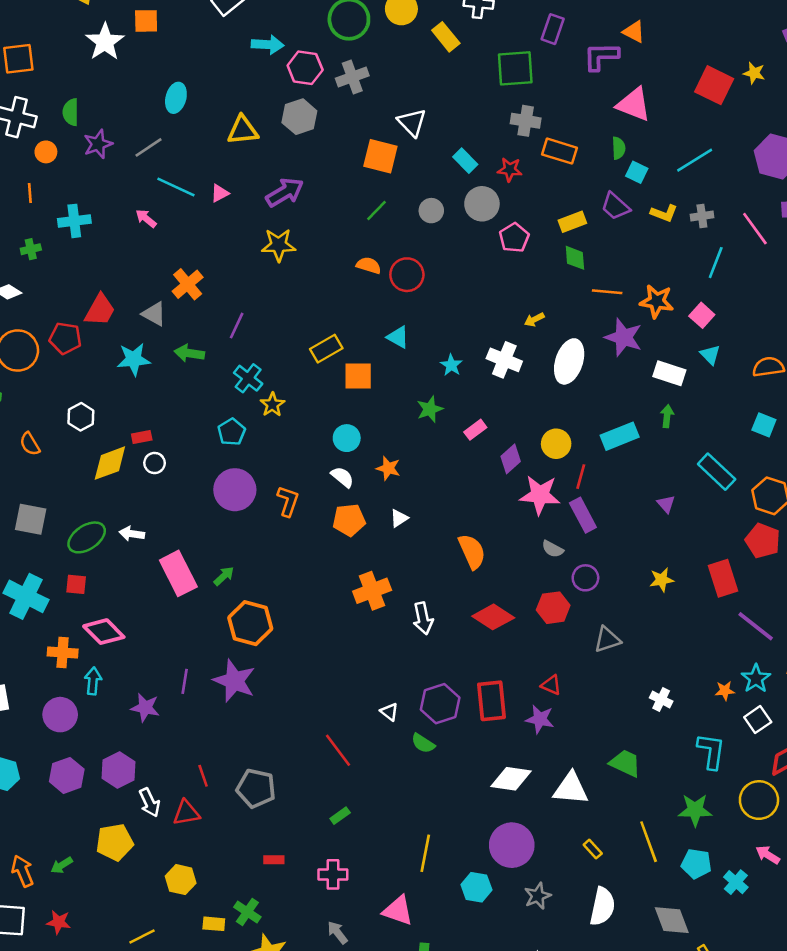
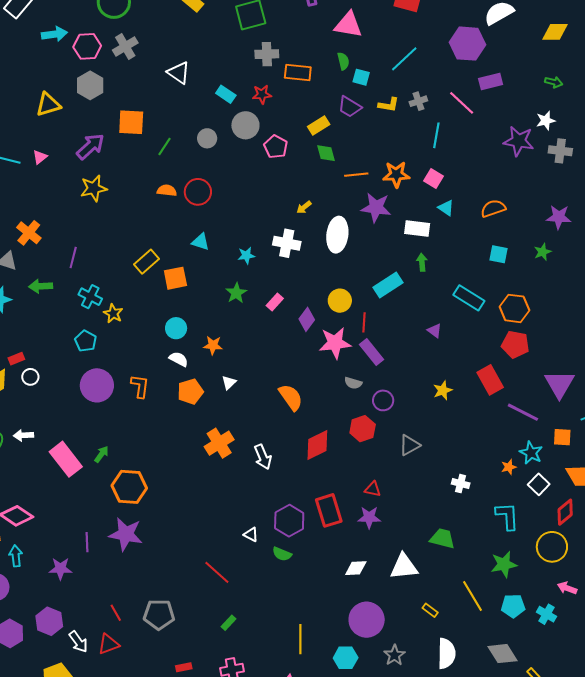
orange square: (380, 156) -> (131, 122), moved
cyan star: (451, 365) -> (246, 255), turned -30
red diamond: (493, 617) -> (317, 445), turned -48
white diamond: (511, 779) -> (356, 568), size x0.7

